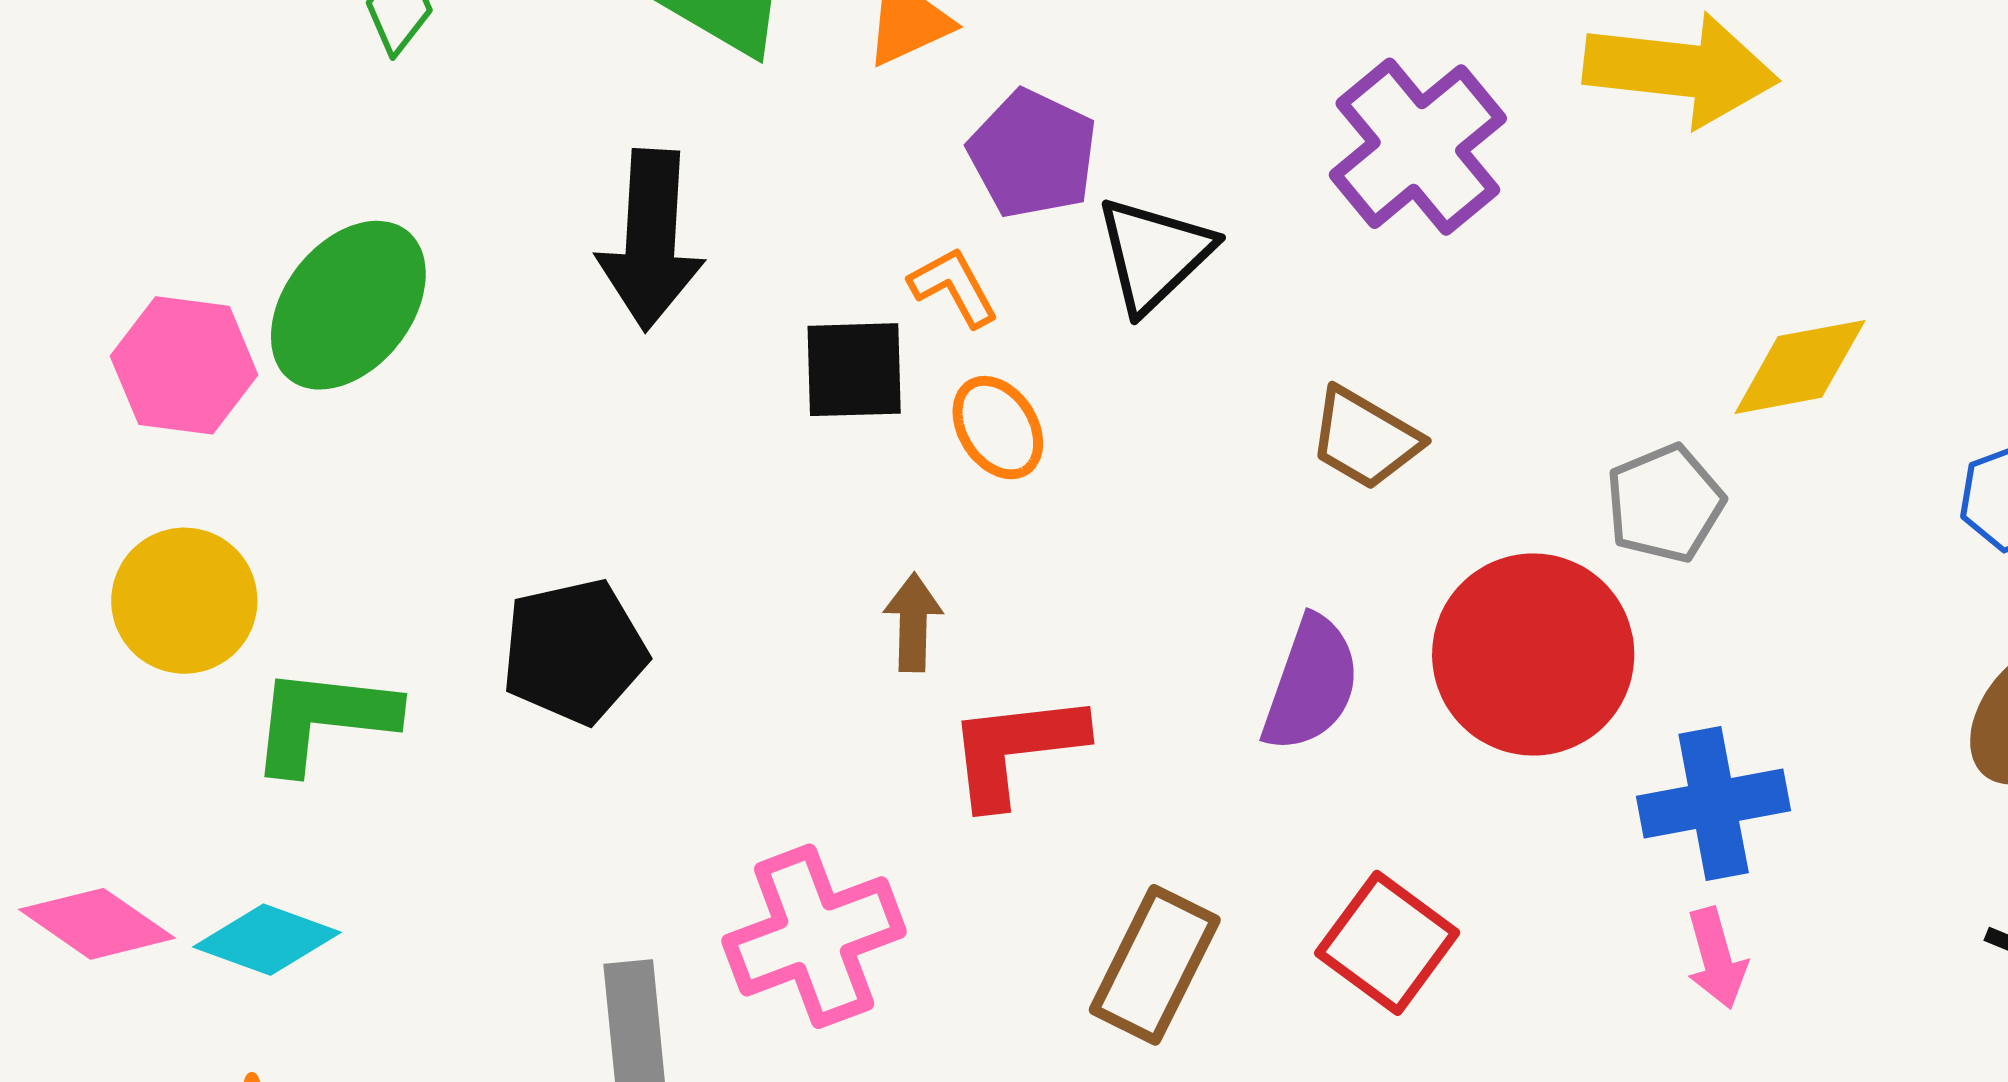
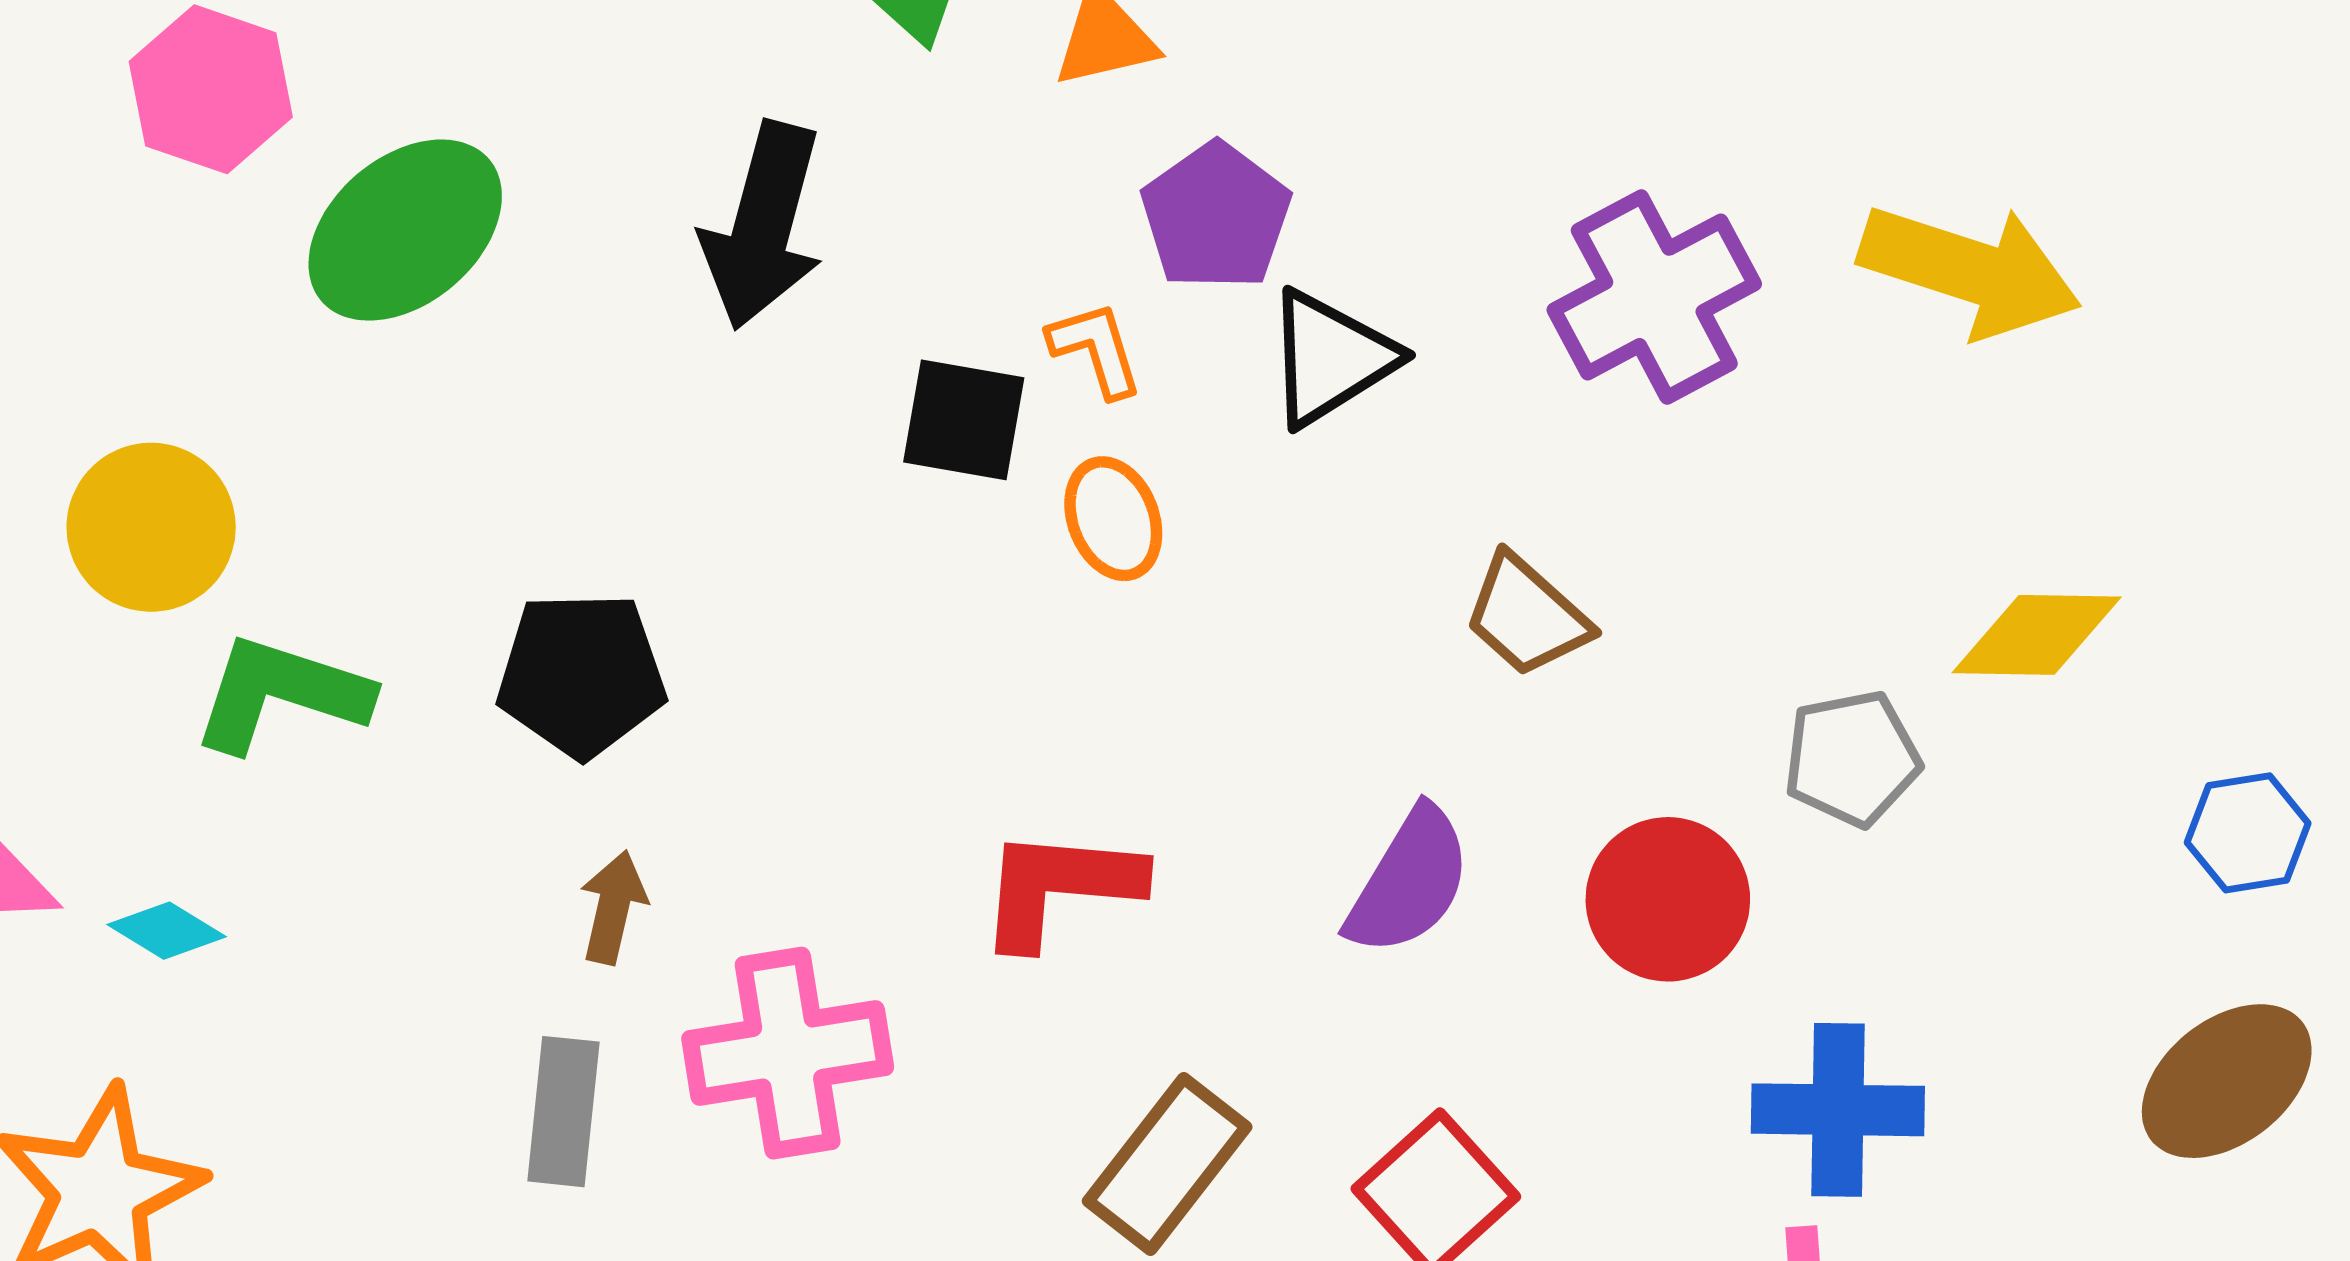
pink hexagon: (184, 365) -> (211, 89), moved
brown arrow: (913, 622) -> (613, 907), moved
red circle: (1533, 654) -> (1668, 899), size x0.7
cyan diamond: (267, 940) -> (167, 931), size x0.7

